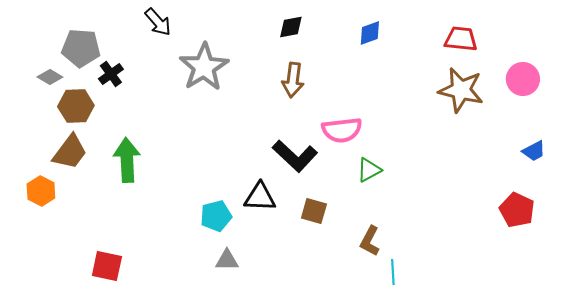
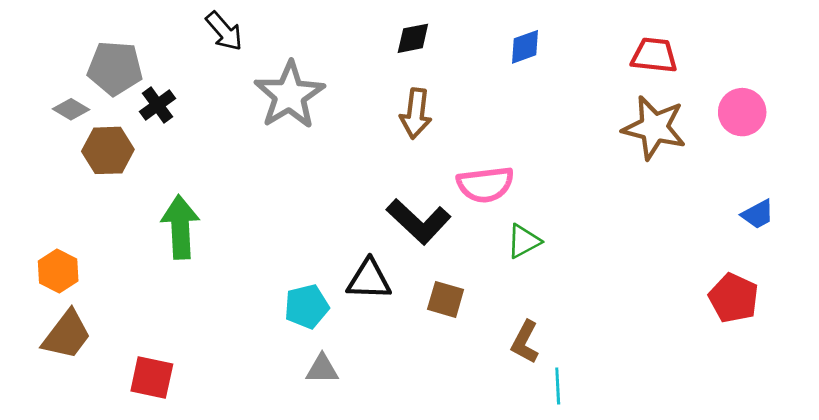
brown trapezoid: (70, 152) -> (67, 335), moved

